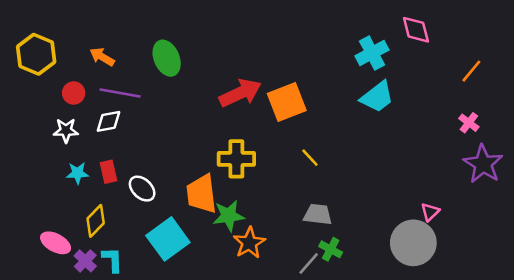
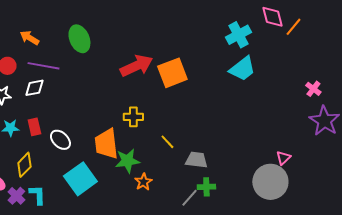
orange line: (471, 71) -> (293, 27), moved
yellow line: (310, 158) -> (167, 142), moved
yellow cross: (236, 159) -> (133, 117), size x0.7
orange star: (249, 243) -> (143, 182), size x0.7
green cross: (331, 249) -> (206, 187), turned -30

